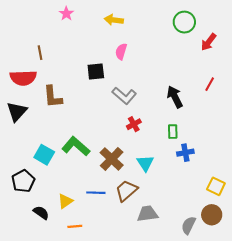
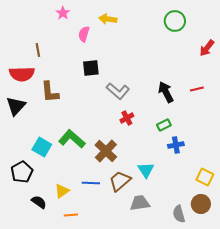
red arrow: (209, 42) -> (207, 48), moved
pink semicircle: (121, 52) -> (84, 34), moved
red line: (210, 84) -> (197, 89), moved, turned 48
green rectangle: (173, 132) -> (164, 125), turned 64
cyan triangle: (145, 163) -> (146, 170), moved
gray semicircle: (189, 225) -> (179, 214), turned -42

